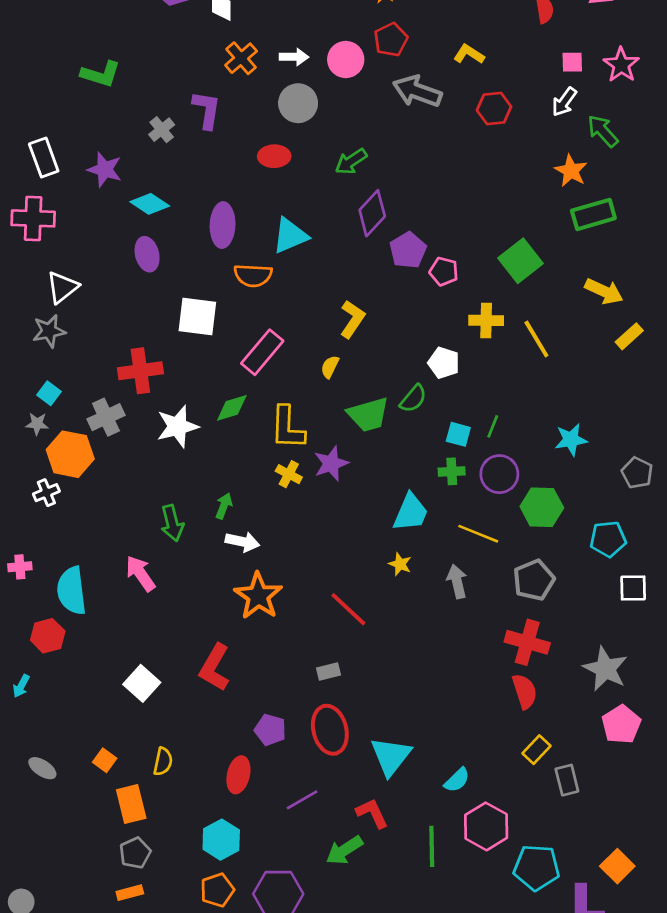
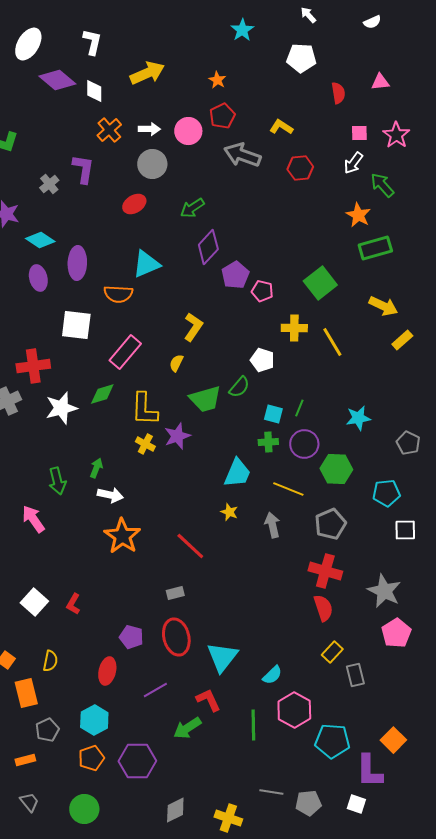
red ellipse: (274, 156) -> (134, 204), turned -30
purple ellipse: (223, 225) -> (77, 263), moved
red L-shape: (215, 667) -> (73, 604), moved, size x0.6
gray pentagon: (135, 853) -> (47, 730), moved

